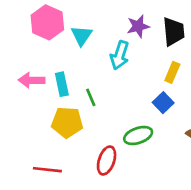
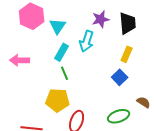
cyan rectangle: (62, 84) -> (62, 52), moved, turned 42
yellow pentagon: (67, 122) -> (58, 100), moved
green ellipse: (138, 135) -> (119, 116), moved

